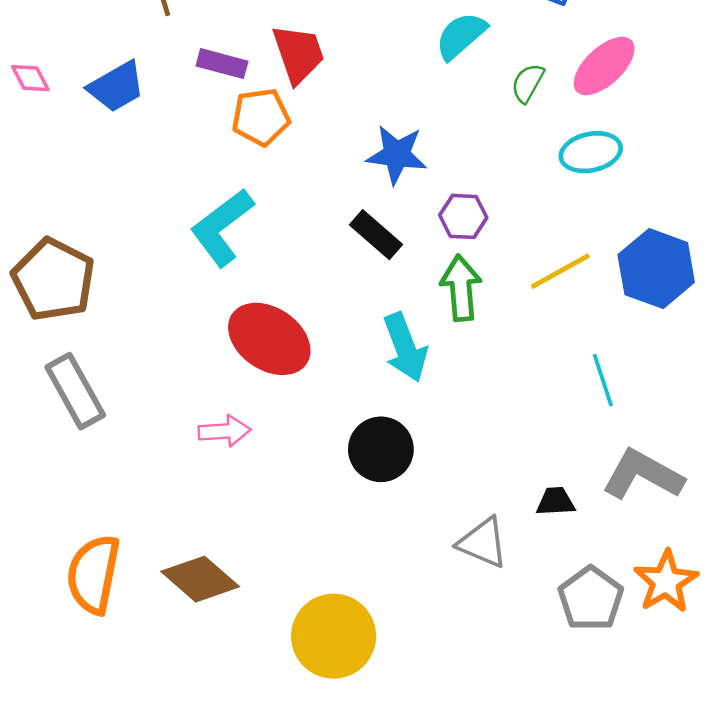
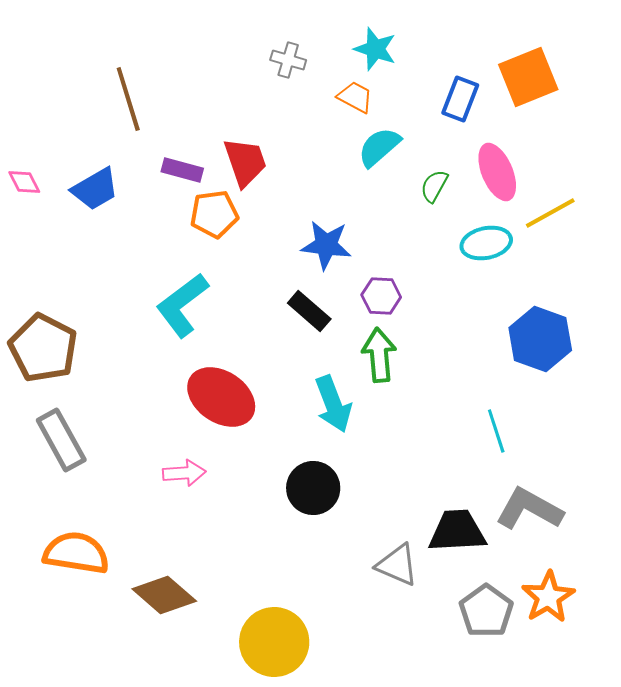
pink ellipse: (604, 66) -> (497, 172), turned -70
yellow line: (560, 271) -> (550, 213), moved
black trapezoid: (556, 501) -> (457, 531), size x1.8
orange semicircle: (93, 574) -> (76, 553), moved, turned 88

